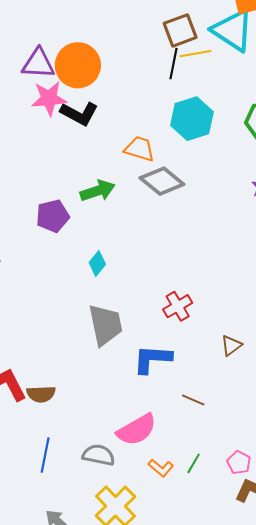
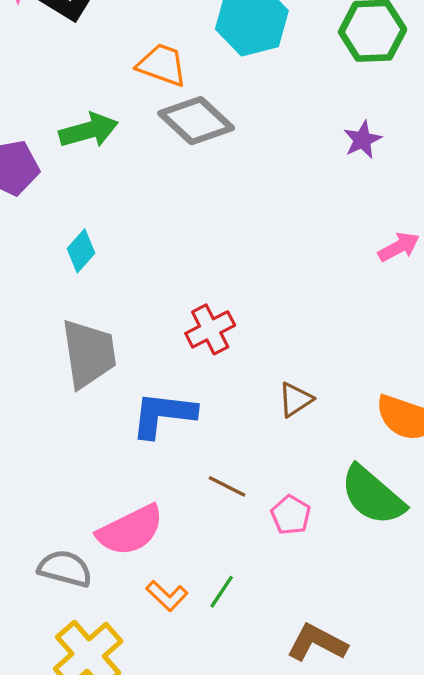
pink pentagon: (239, 462) -> (291, 515), moved

